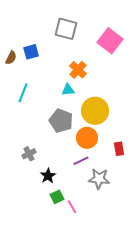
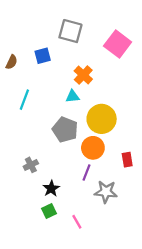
blue square: (31, 52) -> (43, 56), moved
purple line: (81, 161) -> (87, 172), turned -42
green square: (57, 197) -> (49, 211), moved

